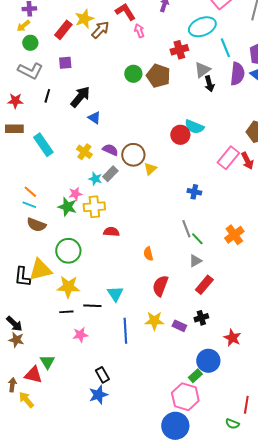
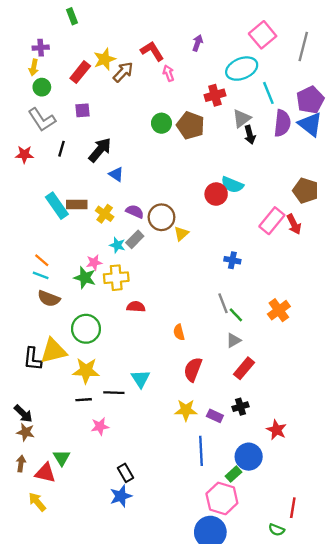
yellow arrow: (23, 26) -> (34, 67), turned -40
gray L-shape: (30, 71) -> (42, 120), turned 30
brown rectangle: (14, 129) -> (77, 204), moved
blue line: (125, 331) -> (201, 451), moved
brown arrow: (12, 385) -> (21, 464), moved

